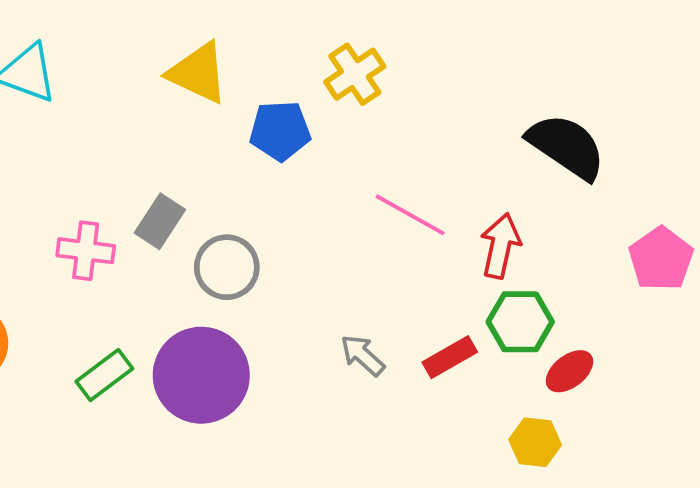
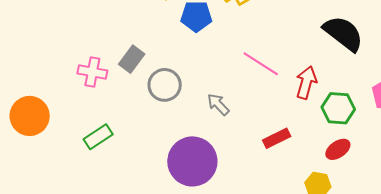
green hexagon: (520, 322) -> (338, 108), moved
gray arrow: (363, 355) -> (218, 104), moved
purple circle: (201, 375) -> (192, 161), moved

